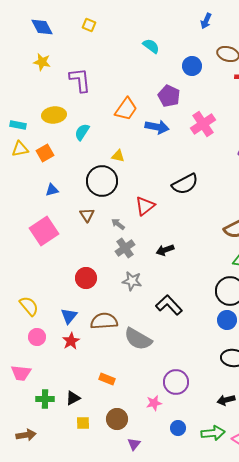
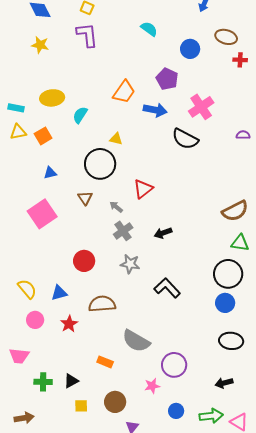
purple L-shape: (80, 80) -> (87, 35), moved
black semicircle: (185, 184) -> (185, 139), moved, turned 56
blue triangle: (69, 316) -> (59, 293), moved, turned 36
gray semicircle: (138, 339) -> (136, 341), moved

